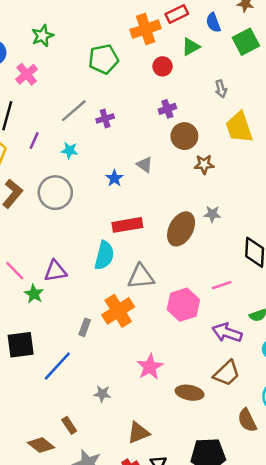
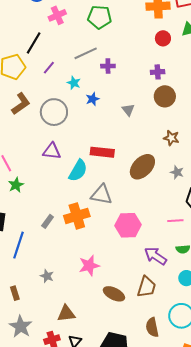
green pentagon: (103, 59) -> (100, 17), moved
brown star: (204, 164) -> (171, 138), moved
blue star: (114, 178) -> (93, 99), moved
gray star: (212, 214) -> (177, 172), moved
purple triangle: (55, 271) -> (52, 151), moved
pink line: (222, 285) -> (175, 221), moved
blue line: (57, 366) -> (18, 245), turned -40
brown trapezoid: (227, 373) -> (146, 287), turned -45

